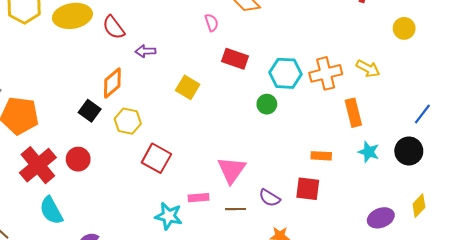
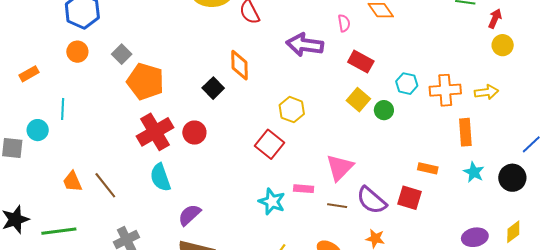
yellow circle: (404, 28) -> (503, 45), moved
purple arrow: (145, 51) -> (305, 45), moved, size x1.8
yellow arrow: (368, 68) -> (486, 92), turned -45
cyan hexagon: (285, 73) -> (407, 84), size x0.7
orange diamond: (112, 83) -> (239, 65), turned -60
yellow square: (188, 87) -> (358, 100), moved
yellow hexagon: (128, 121) -> (292, 110), moved
purple semicircle: (270, 198) -> (372, 200), size x1.5

